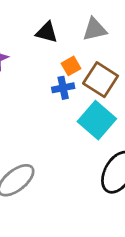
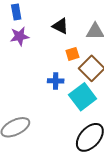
blue cross: (63, 88) -> (56, 81), moved

